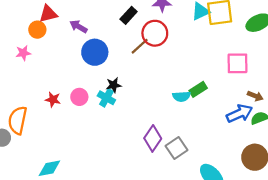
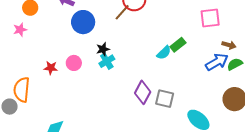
cyan semicircle: (181, 96) -> (164, 53), turned -35
cyan cross: (106, 98) -> (107, 61), moved, turned 35
gray square: (177, 148) -> (165, 99), turned -36

